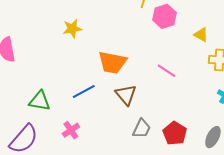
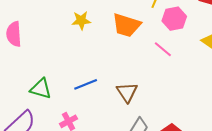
orange trapezoid: (112, 62) -> (127, 25), moved
pink line: (166, 71) -> (163, 49), moved

